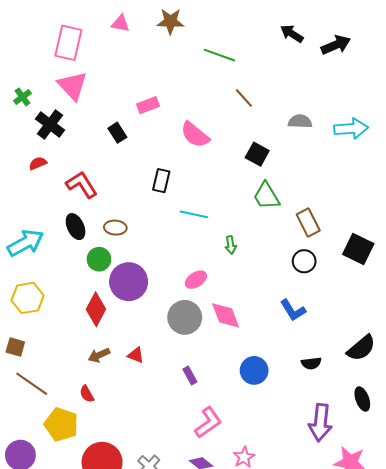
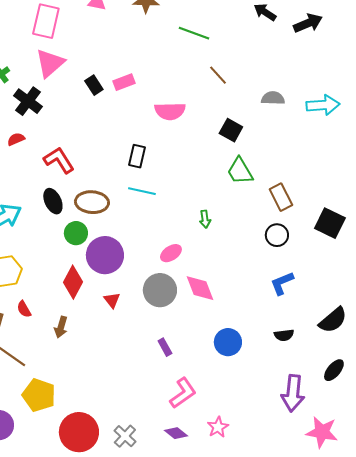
pink triangle: (72, 86) -> (50, 63), turned 32
black rectangle: (117, 133) -> (94, 85), moved
pink semicircle: (195, 135) -> (170, 111), turned -40
cyan line: (194, 214) -> (142, 191), moved
brown ellipse: (115, 228) -> (92, 202), size x1.5
blue L-shape: (293, 310) -> (282, 283), moved, turned 100
brown arrow: (99, 355) -> (61, 327), moved, turned -50
red triangle: (136, 355) -> (112, 300), moved, turned 30
red semicircle: (87, 394) -> (24, 309), moved
black ellipse: (362, 399) -> (334, 370), turned 60

